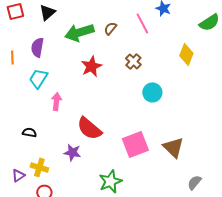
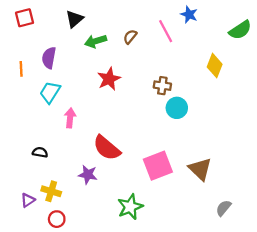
black triangle: (47, 12) -> (75, 19), moved
green arrow: (79, 32) -> (96, 41), size x0.7
brown cross: (133, 61) -> (162, 86), moved, turned -35

